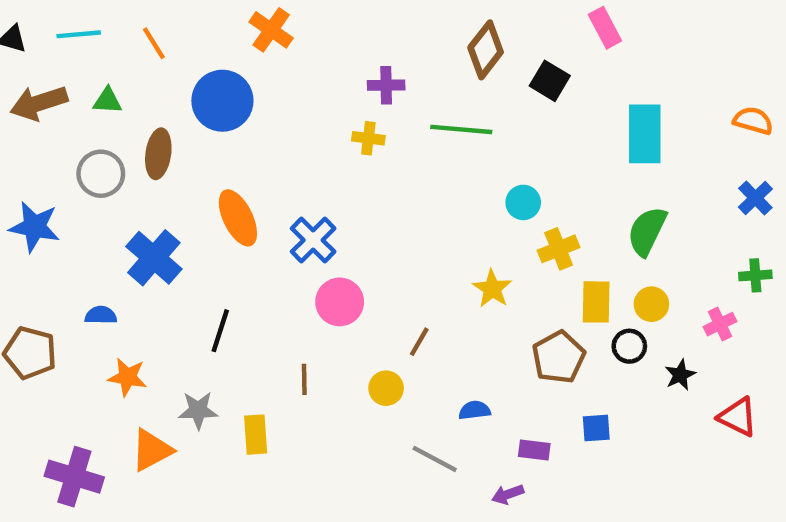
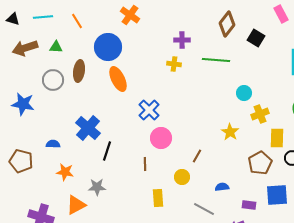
orange ellipse: (238, 218) -> (118, 79), moved
blue cross: (154, 258) -> (88, 128), moved
brown line: (304, 379) -> (145, 164), moved
blue square: (596, 428) -> (277, 195), size x1.6
yellow rectangle: (256, 435) -> (158, 198), moved

